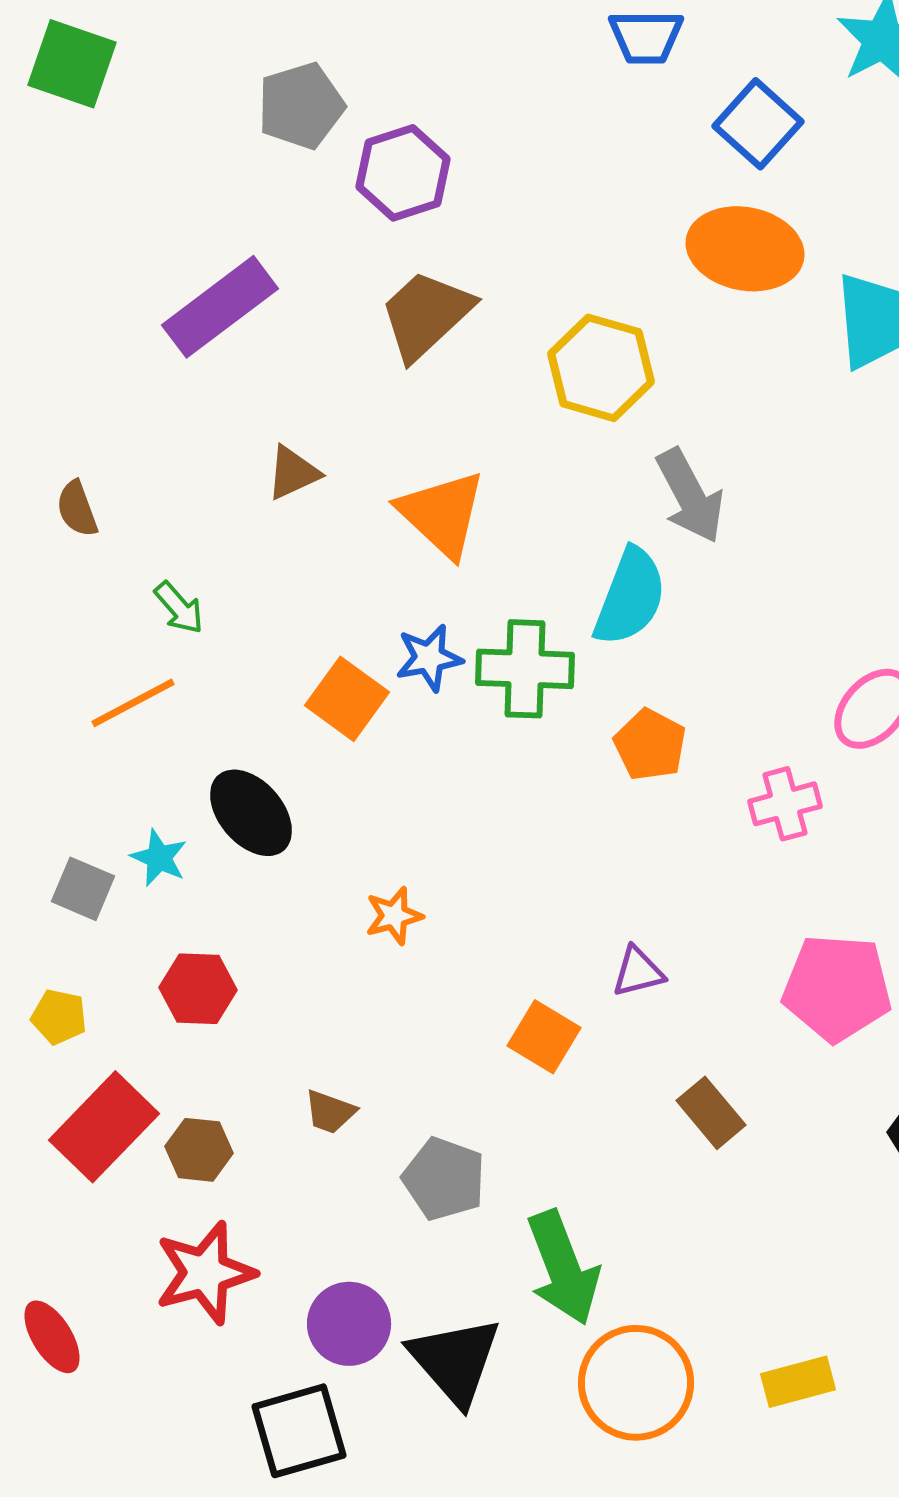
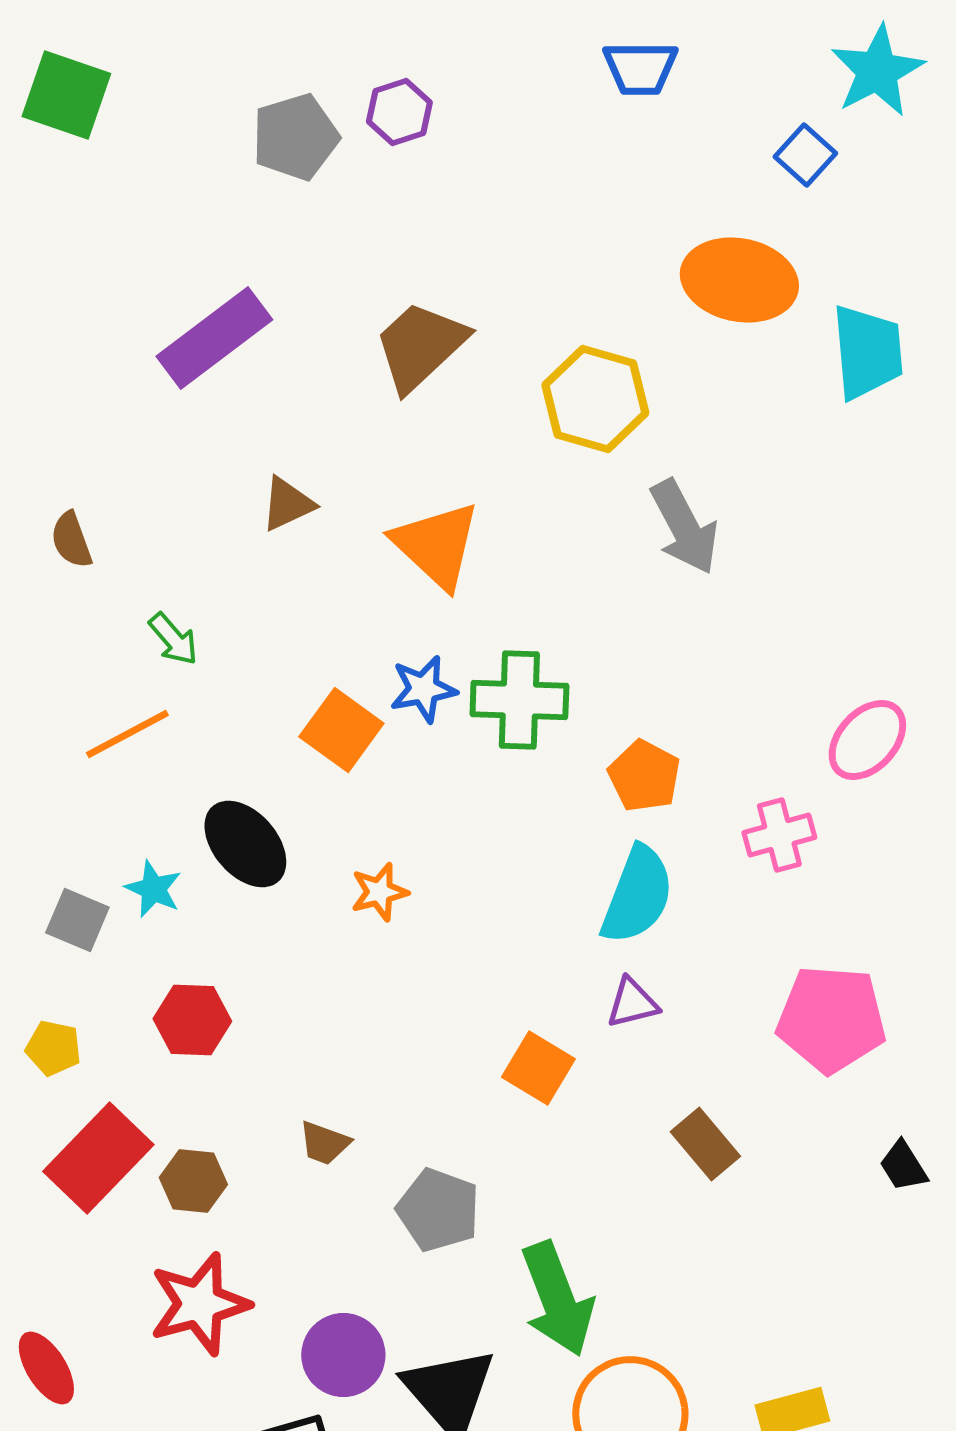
blue square: (758, 124) -> (805, 155), moved, size x0.7
purple hexagon: (403, 173) -> (399, 112), moved, size x0.7
cyan semicircle: (630, 597) -> (637, 895), moved
orange star: (394, 916) -> (379, 892), moved

